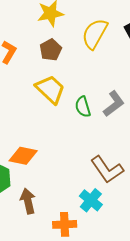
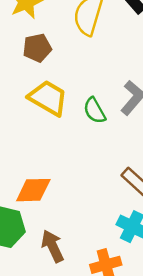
brown pentagon: (51, 50) -> (37, 48), turned 30

